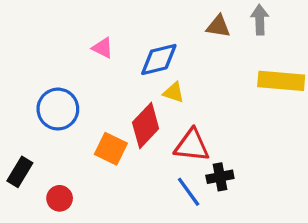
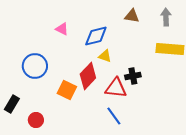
gray arrow: (260, 20) -> (166, 17), moved
black cross: (220, 177) -> (133, 76), moved

